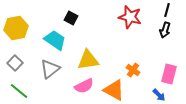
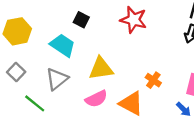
red star: (130, 17) -> (134, 20), moved
green line: (19, 91) -> (35, 103), moved

